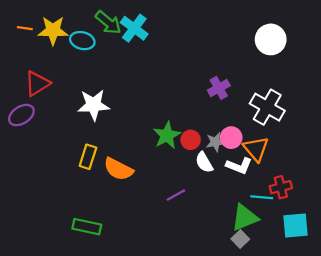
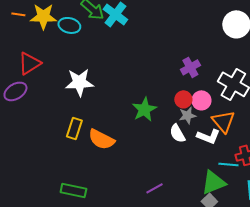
pink circle: (231, 138) -> (201, 100), moved
red circle: (191, 140) -> (183, 99), moved
purple line: (176, 195) -> (154, 188), moved

